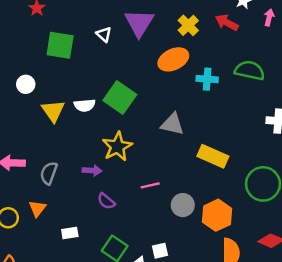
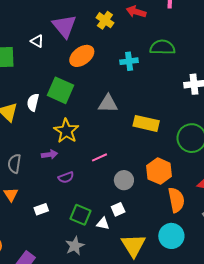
orange ellipse: (173, 59) -> (82, 56), moved
white semicircle: (85, 105) -> (33, 102), turned 120
purple semicircle: (106, 201) -> (66, 177), turned -49
gray circle: (183, 205) -> (124, 180), moved

